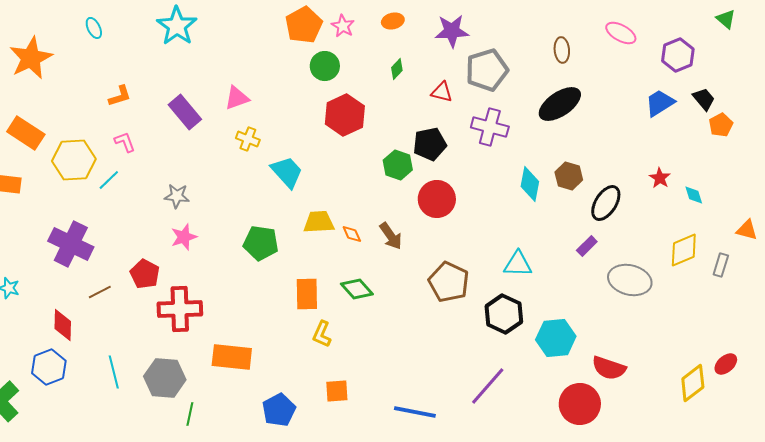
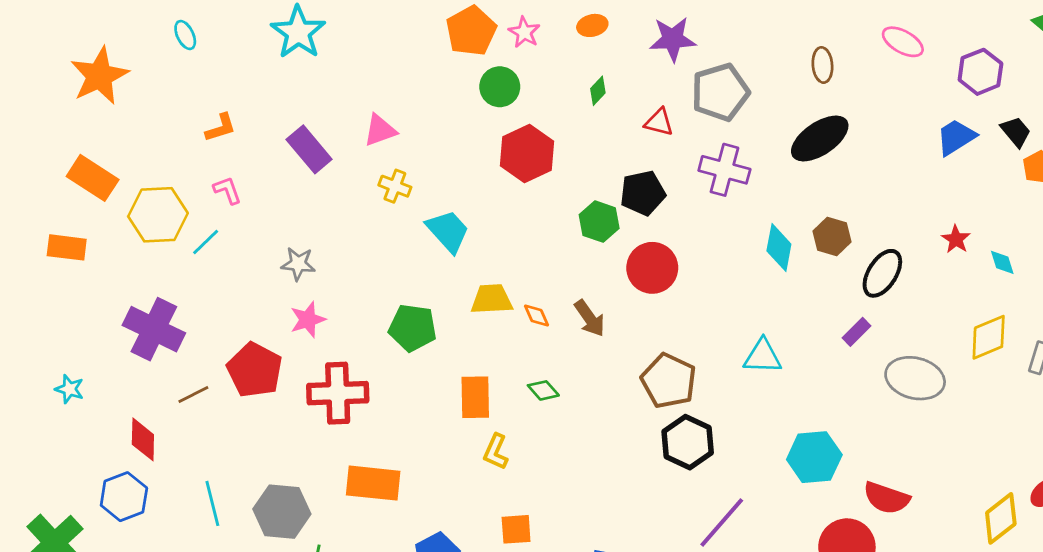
red pentagon: (145, 274) -> (255, 370), size x1.4
green diamond: (357, 289) -> (543, 390), size x0.7
red cross: (180, 309) -> (338, 393), moved
black hexagon: (504, 314) -> (688, 442), moved

